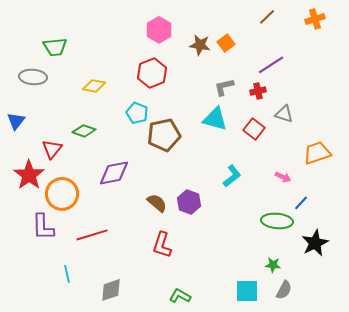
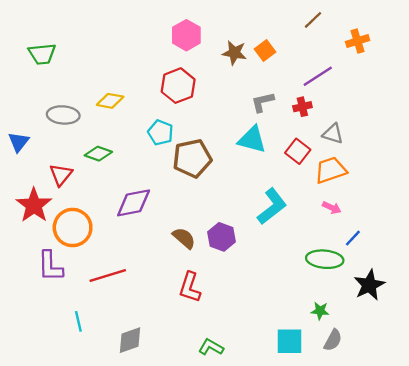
orange cross: (315, 19) -> (358, 41), moved
green trapezoid: (55, 47) -> (42, 54), moved
gray ellipse: (33, 77) -> (63, 115), moved
orange trapezoid: (317, 153) -> (331, 170), moved
cyan L-shape: (232, 176) -> (272, 206), size x1.4

